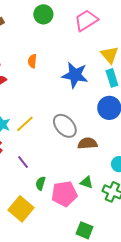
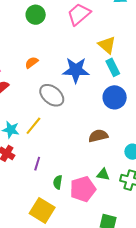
orange semicircle: (32, 61) -> (32, 63), turned 56
gray ellipse: (65, 126) -> (52, 95), moved
purple line: (23, 162) -> (37, 164), turned 64

